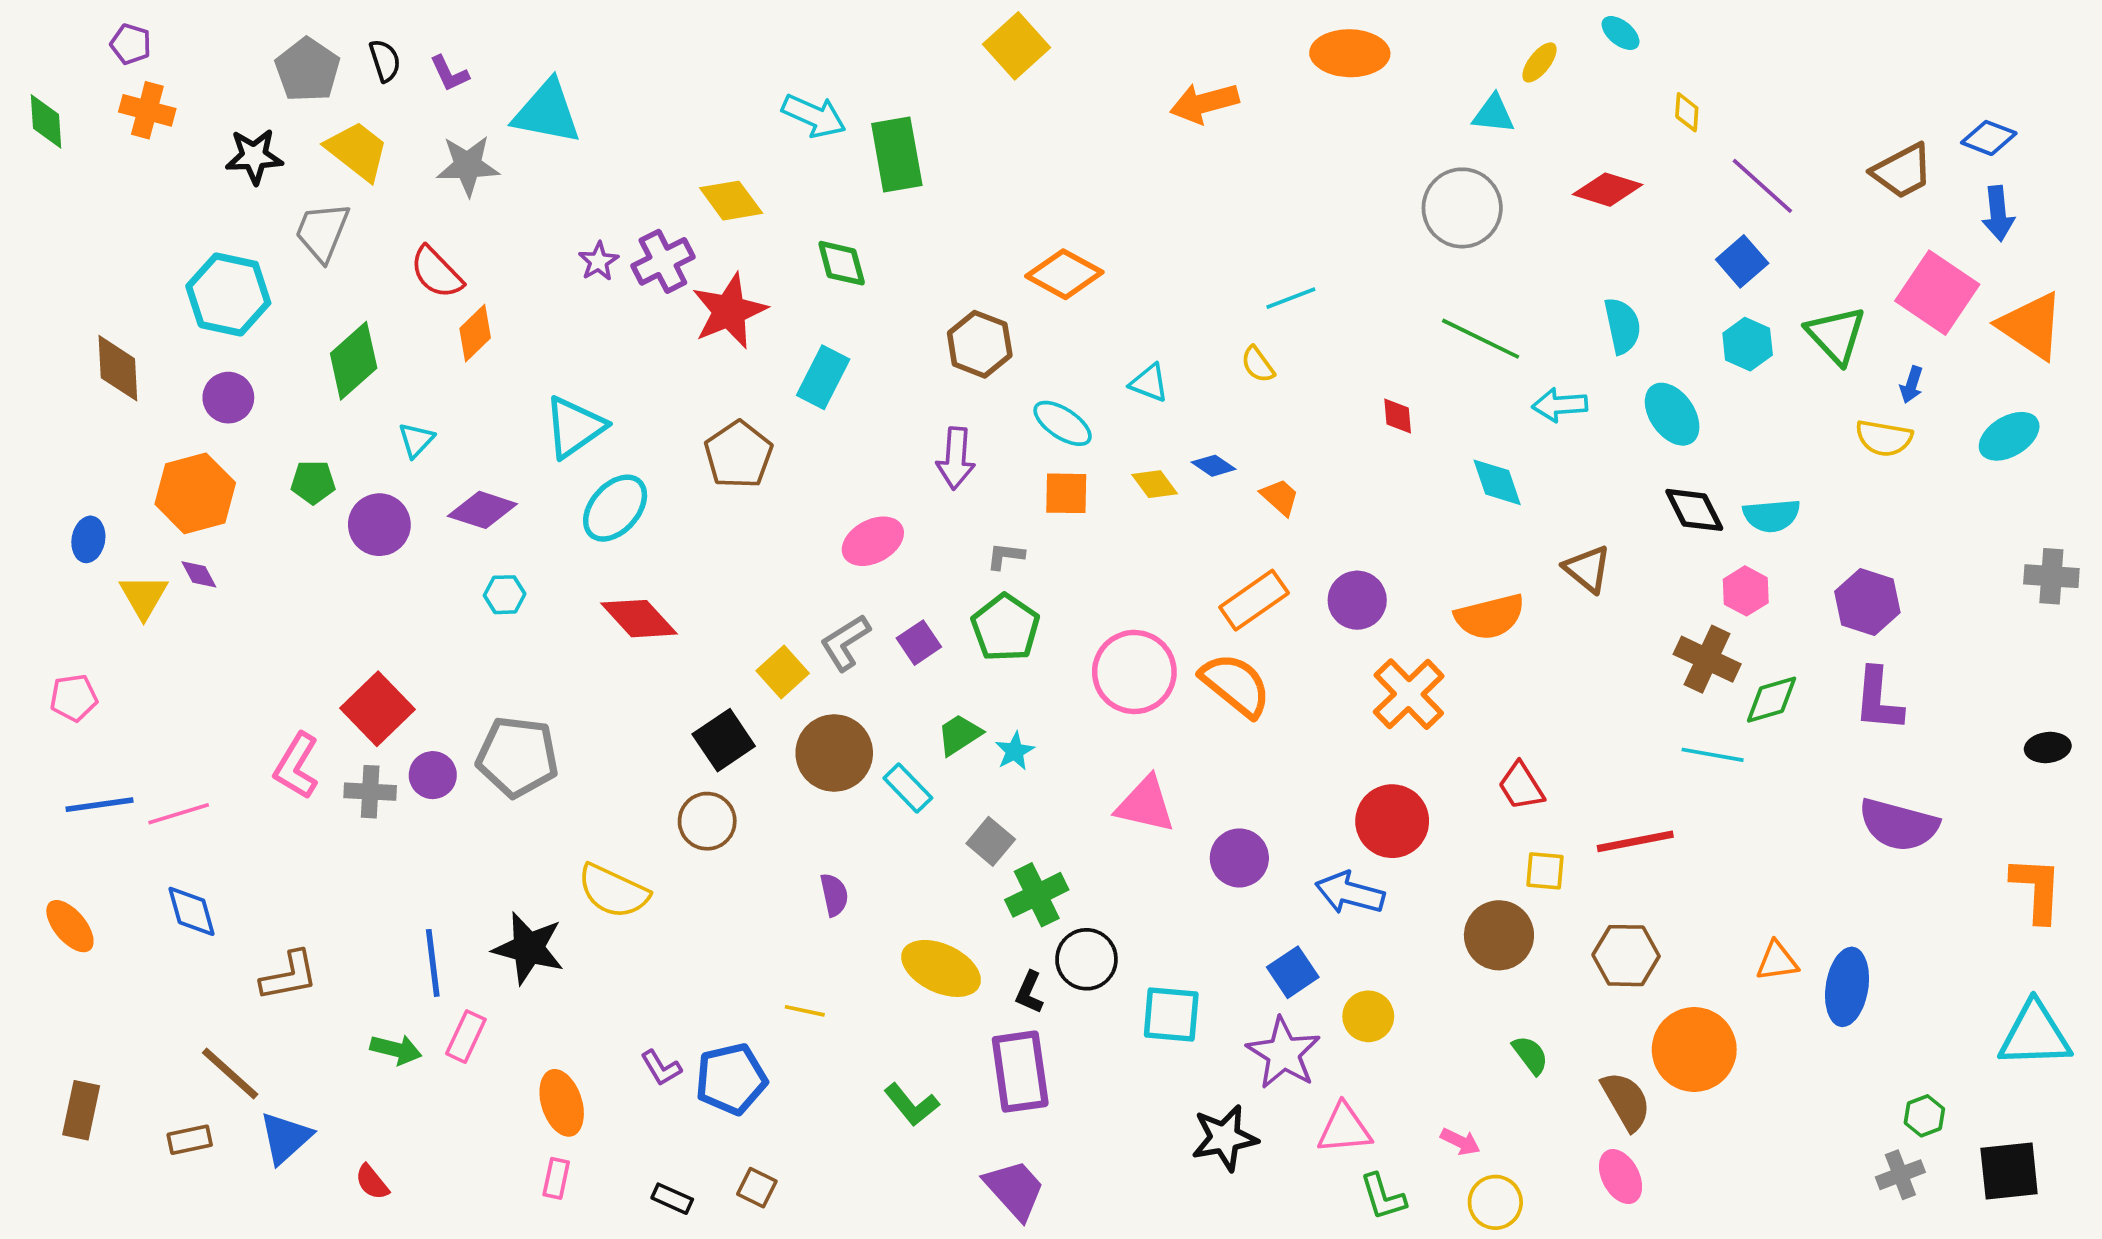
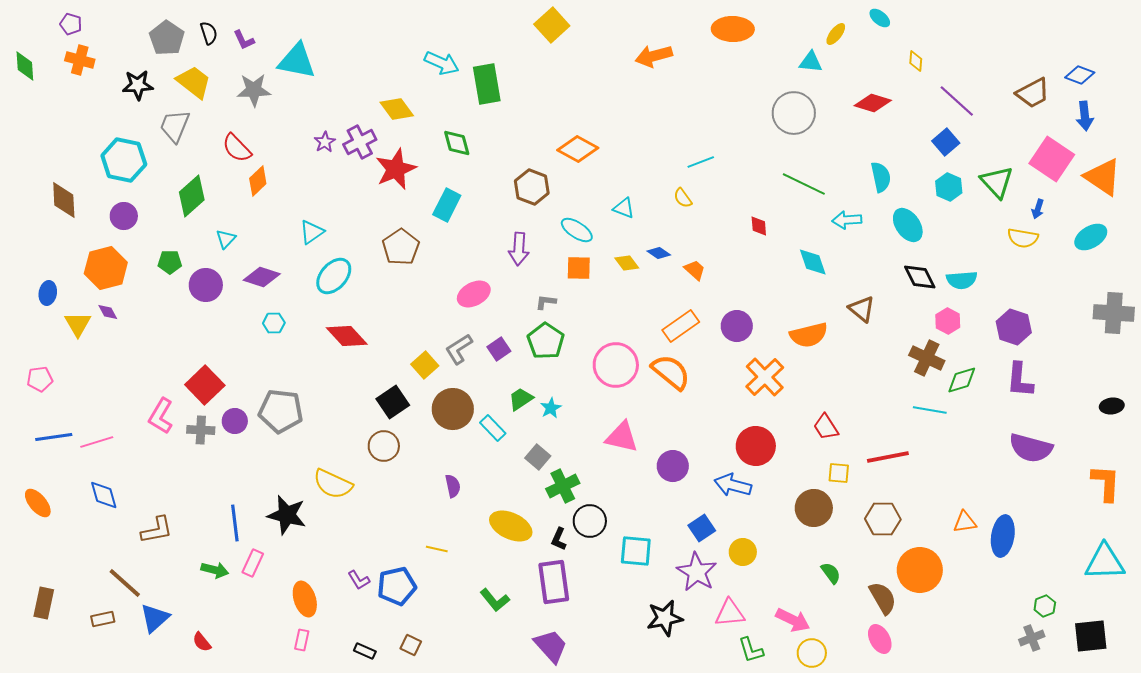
cyan triangle: (575, 427) -> (312, 232), size x0.7
gray cross: (2051, 576) -> (1114, 313), size x1.4
pink arrow: (1460, 1142) -> (793, 620), size x1.6

